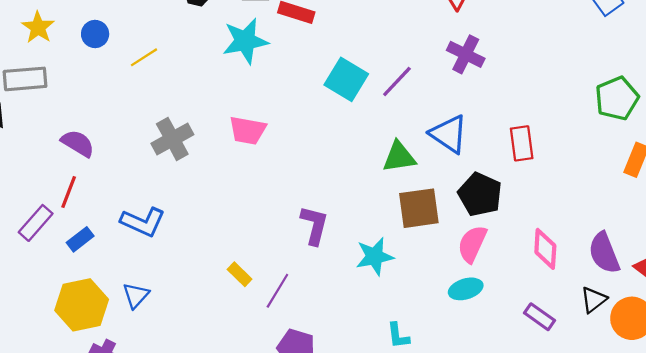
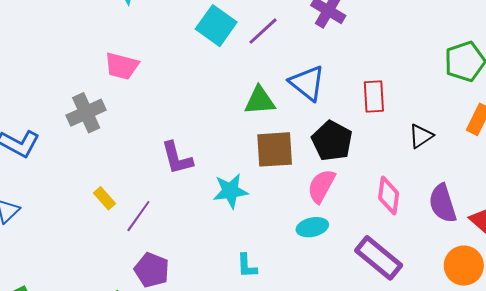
gray cross: (172, 139) -> (86, 113), moved
purple L-shape: (314, 225) -> (177, 158), turned 147
black triangle: (594, 300) -> (421, 136), moved
purple rectangle: (540, 317) -> (379, 258), size x1.6

